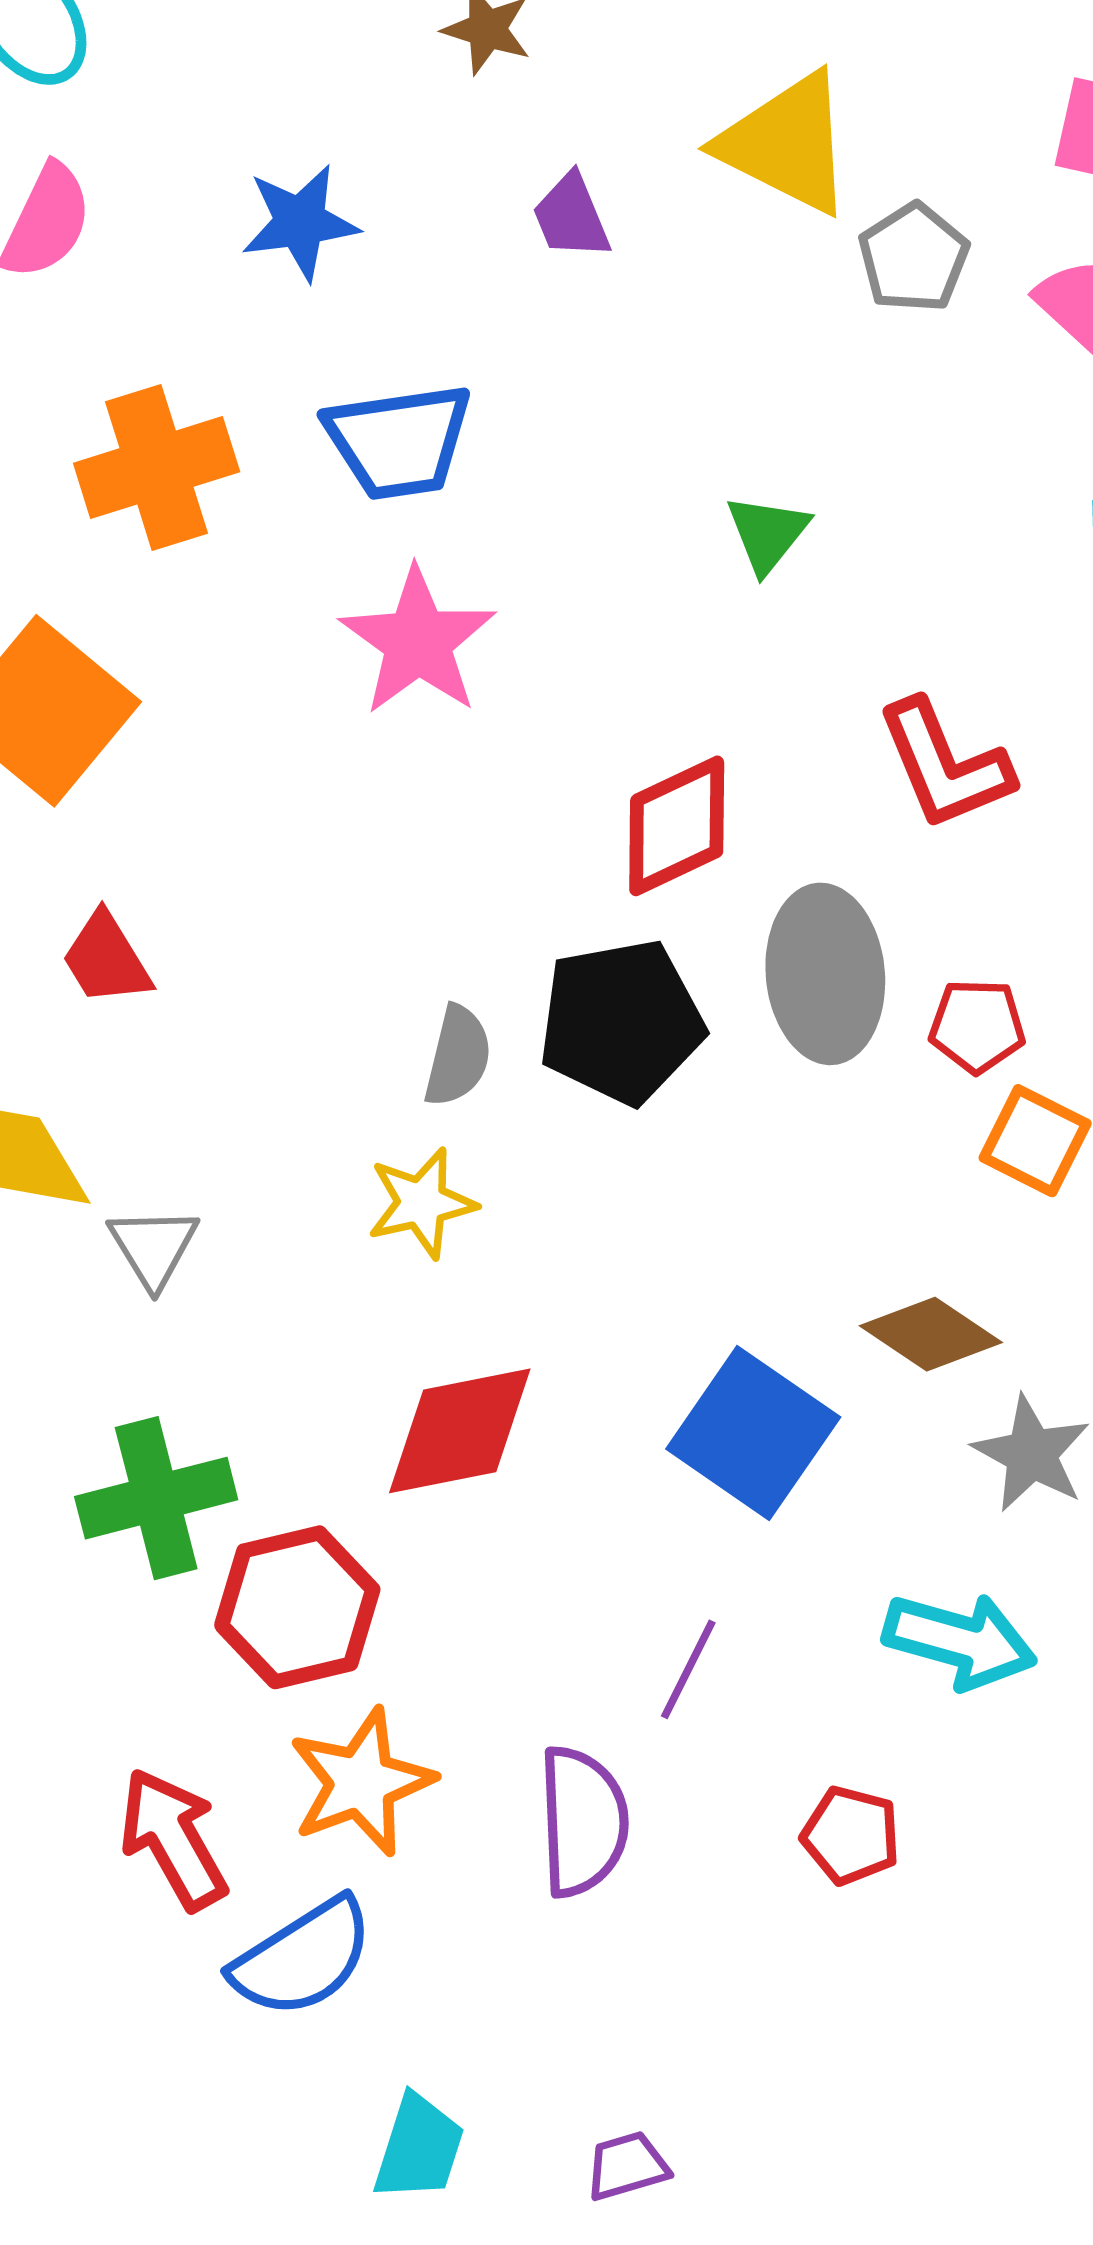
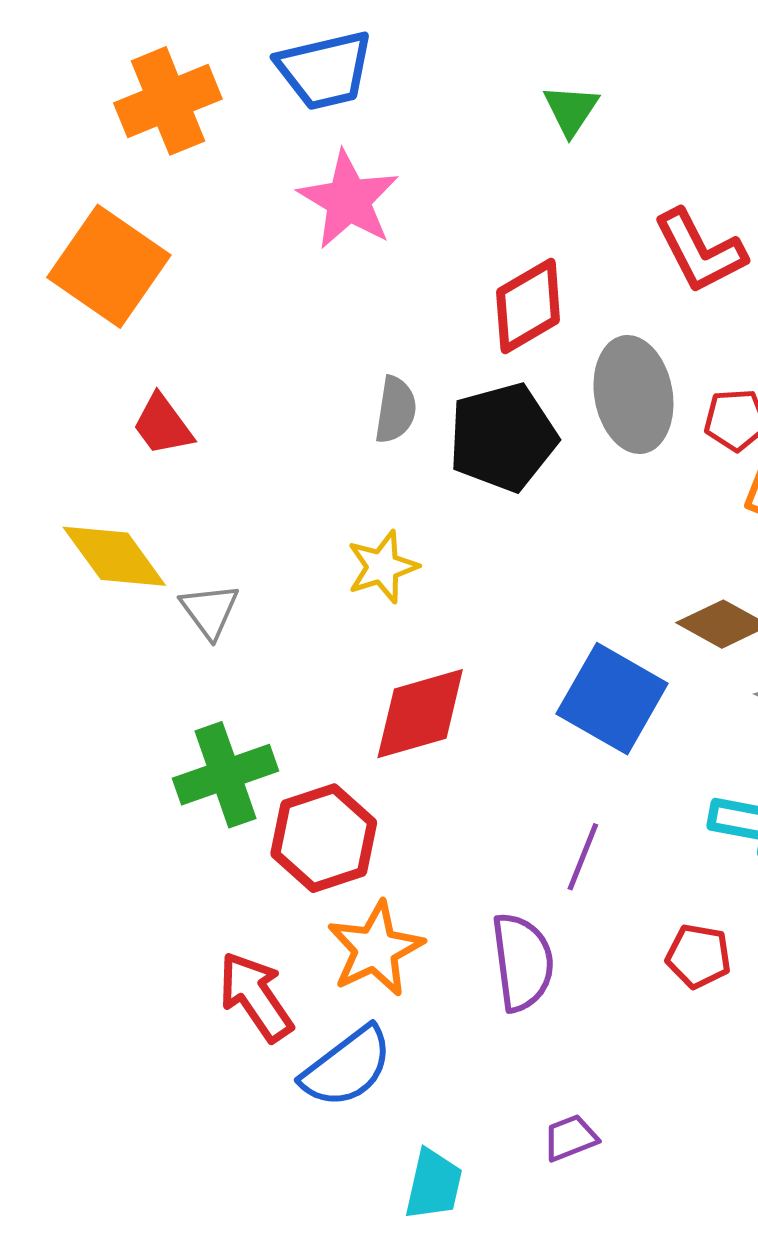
gray semicircle: (458, 1056) -> (396, 410), moved
purple trapezoid: (627, 2166) -> (570, 1138), moved

